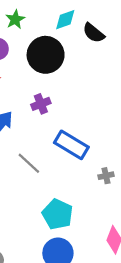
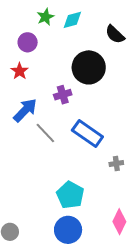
cyan diamond: (65, 20) -> (72, 20), moved
black circle: (46, 55) -> (89, 67), moved
gray line: (29, 163) -> (45, 133), moved

